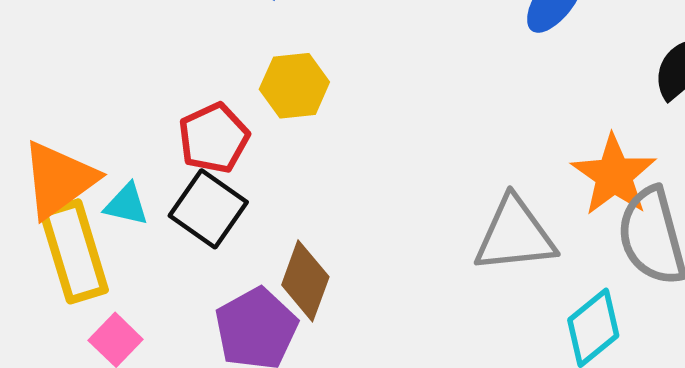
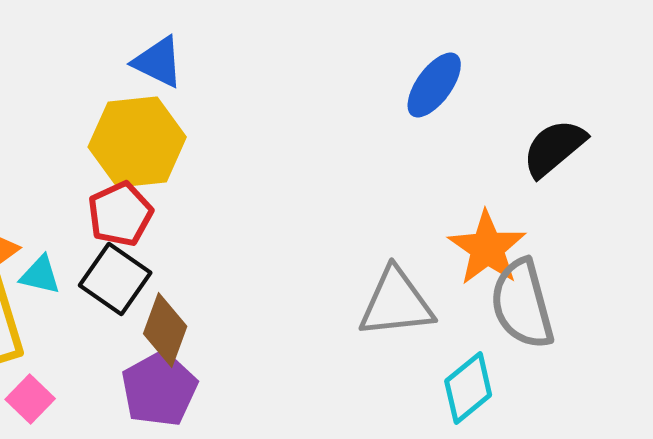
yellow hexagon: (294, 86) -> (137, 142), moved, size x1.5
brown diamond: (305, 281) -> (165, 330), moved

